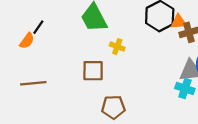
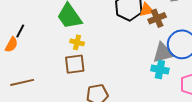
yellow cross: (117, 47) -> (77, 42), moved

